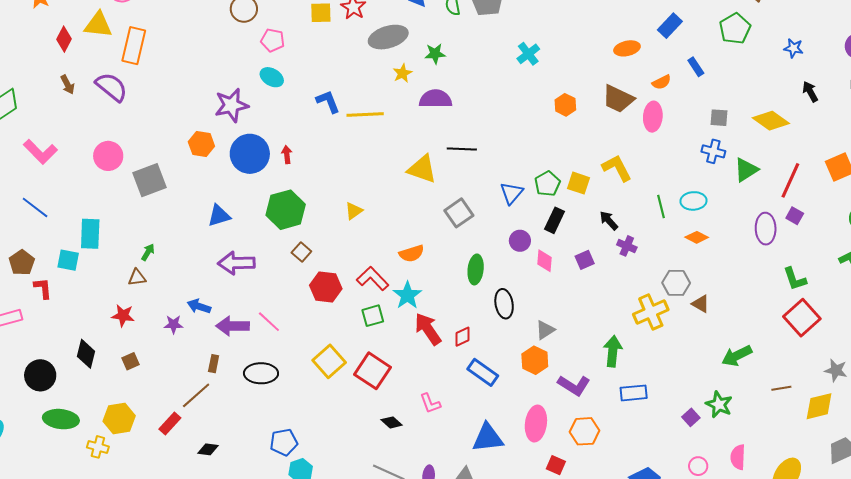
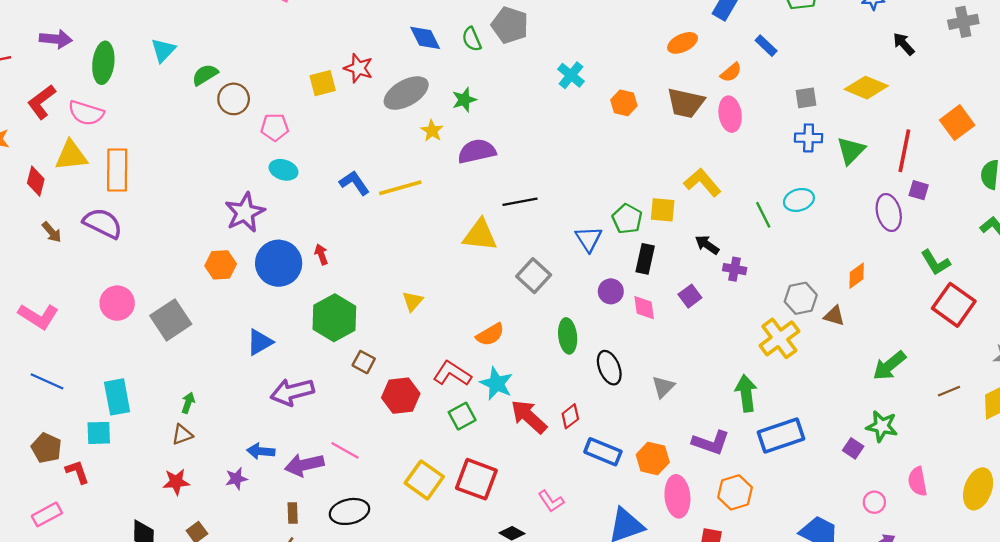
orange hexagon: (565, 105) -> (624, 103), moved
orange diamond: (697, 237) -> (857, 276), moved, turned -50
orange hexagon: (535, 360) -> (653, 458), moved
blue rectangle: (634, 393) -> (781, 436), size x1.4

